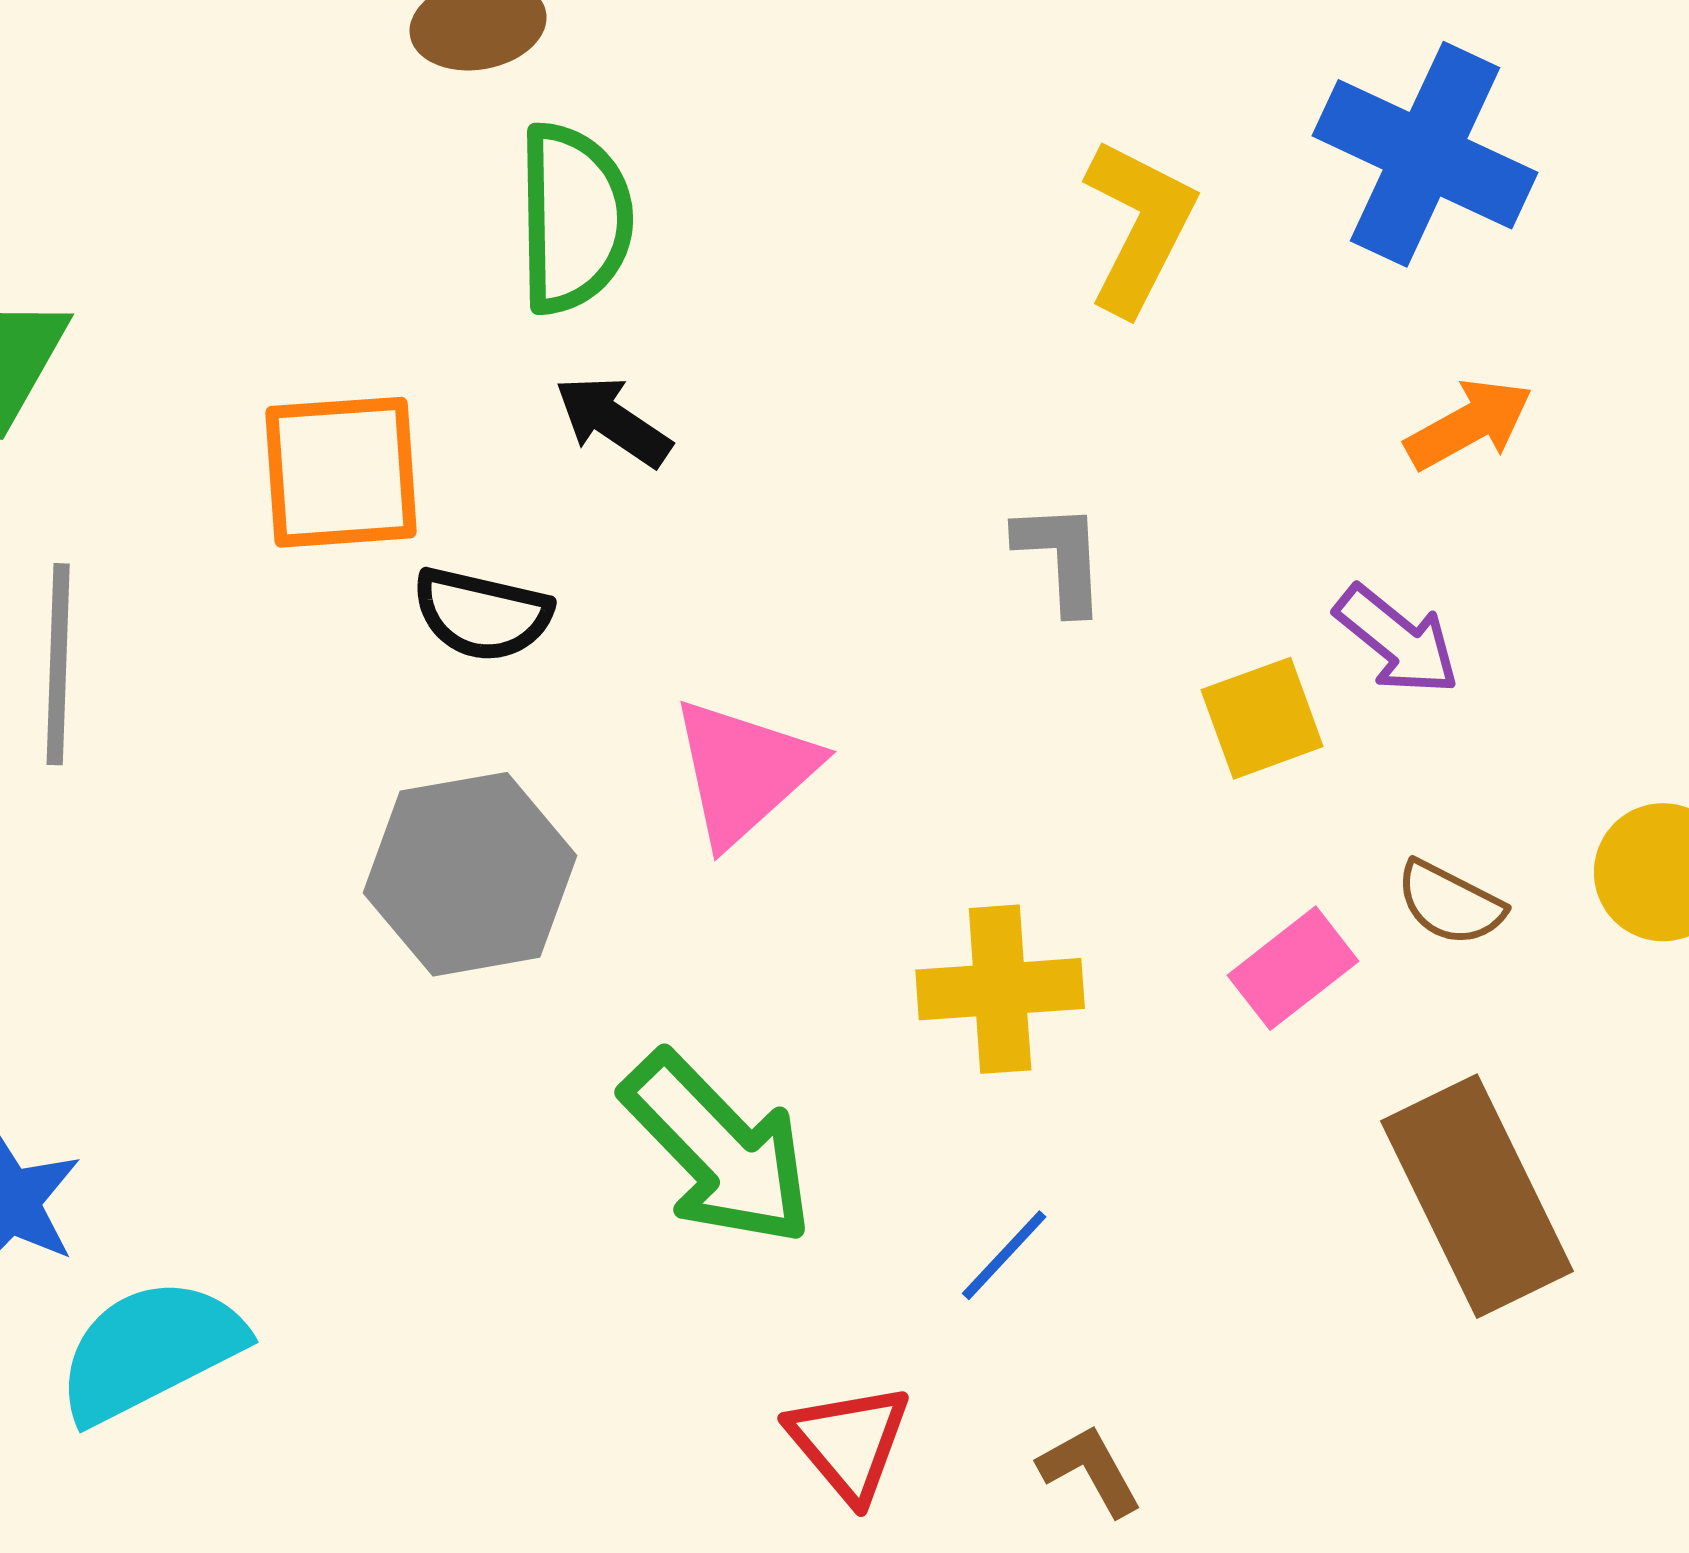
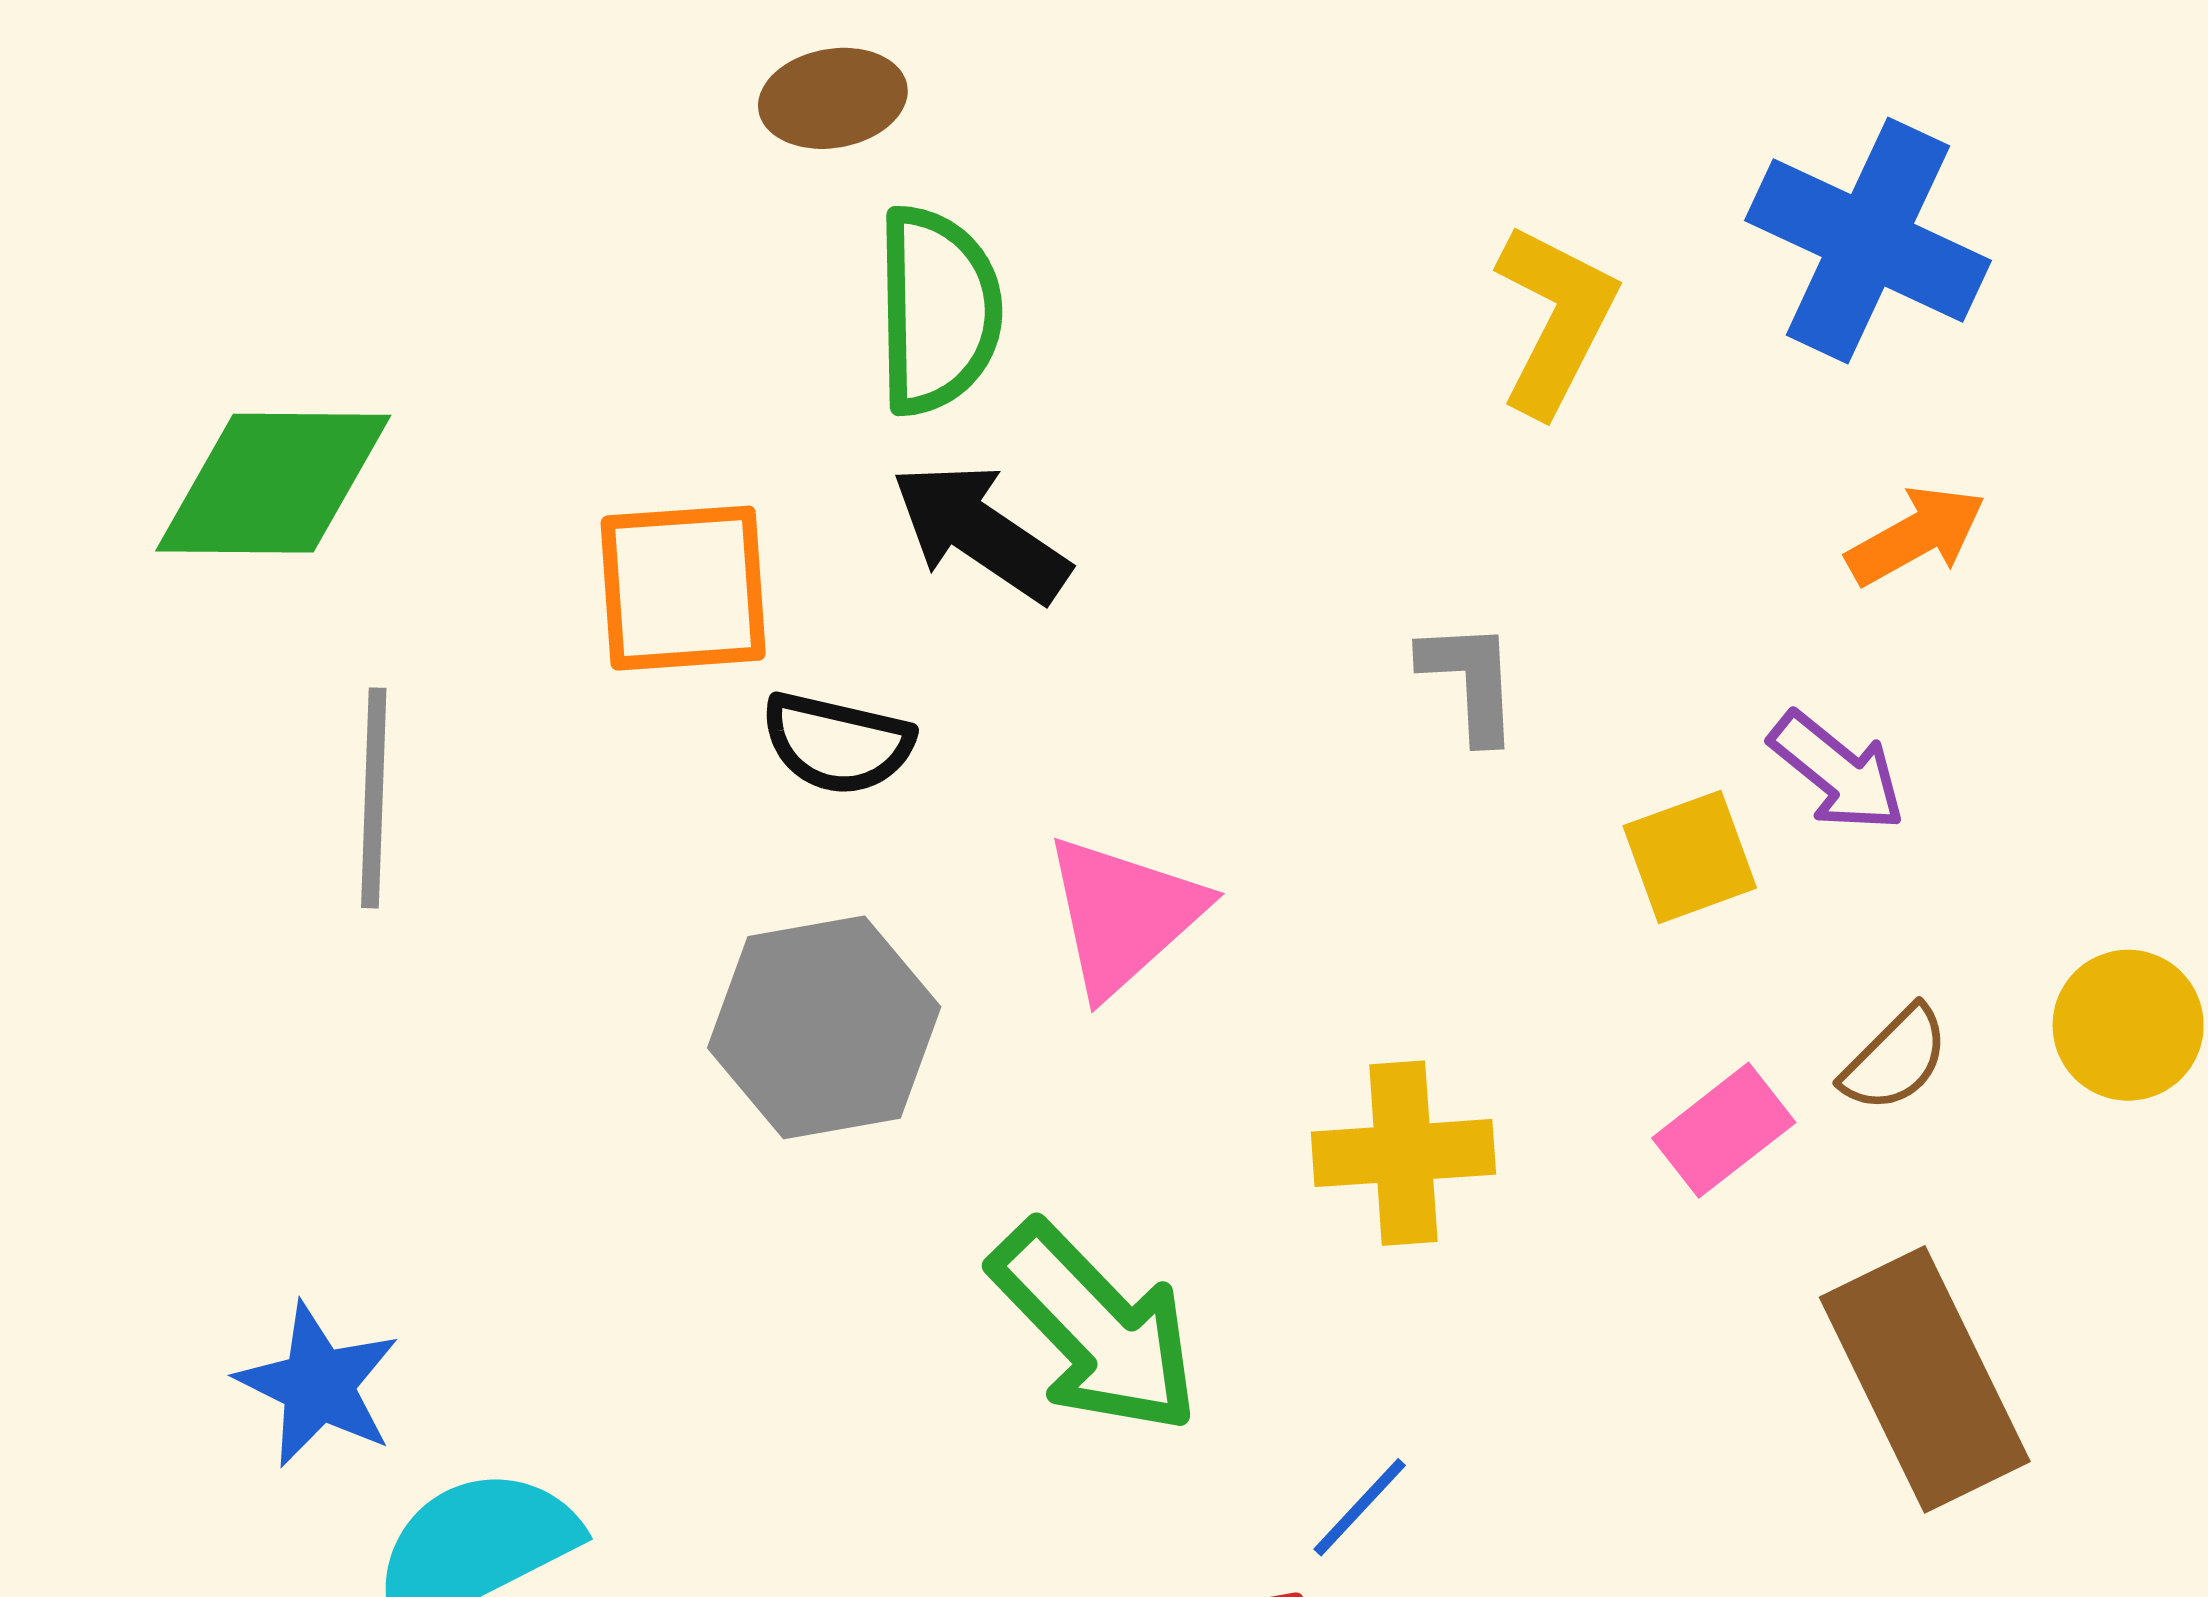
black arrow: (613, 421) -> (980, 532), size x1.4
brown semicircle: (1450, 903) -> (1895, 1059), turned -72
blue line: (1004, 1255) -> (1360, 1507), moved

